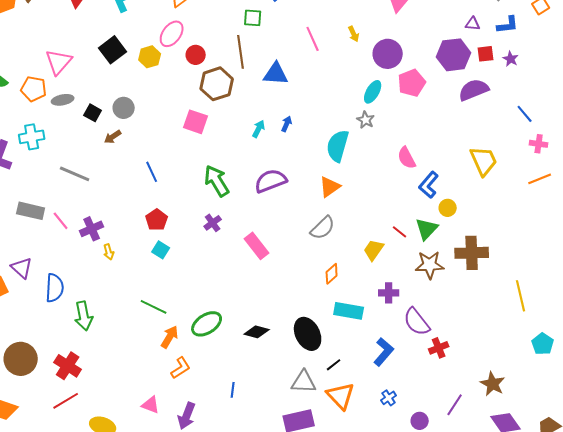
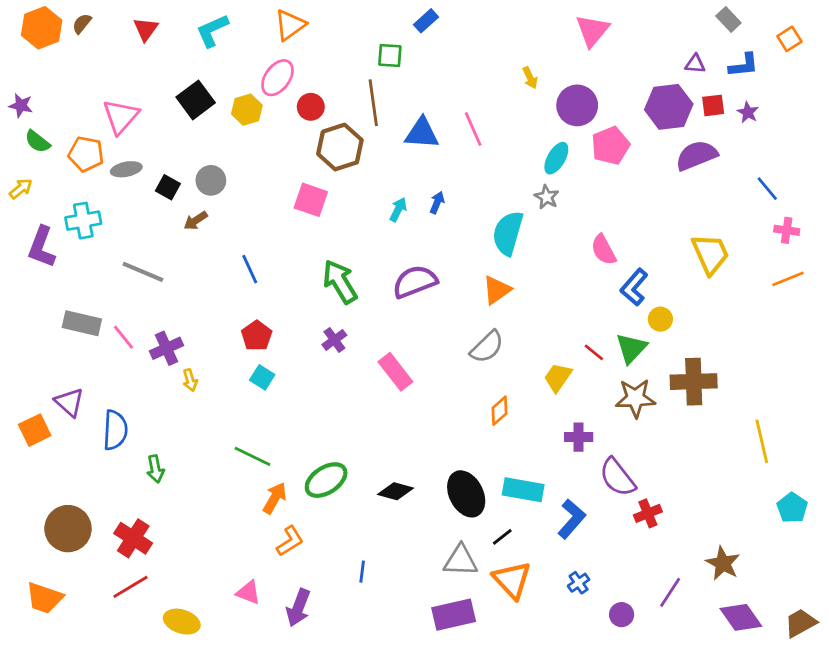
pink line: (313, 39) -> (473, 129), moved
cyan rectangle: (349, 311) -> (523, 490), moved
green arrow: (84, 316) -> (155, 469), size x0.7

